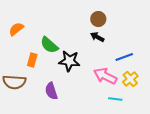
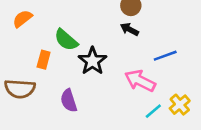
black star: (69, 61) -> (92, 61), turned 30
yellow cross: (130, 79) -> (180, 105), moved
cyan line: (115, 99) -> (153, 111), turned -48

